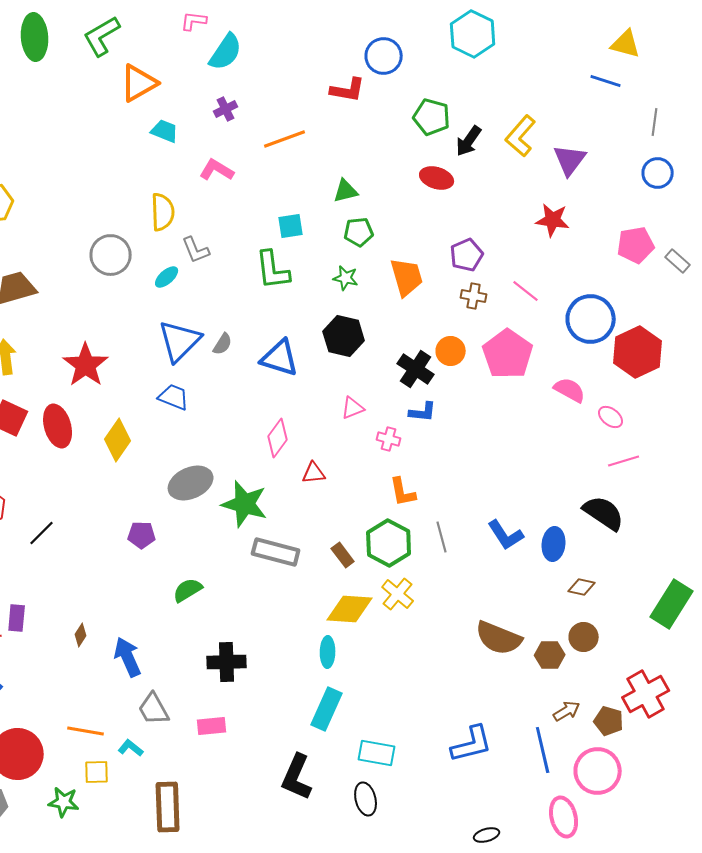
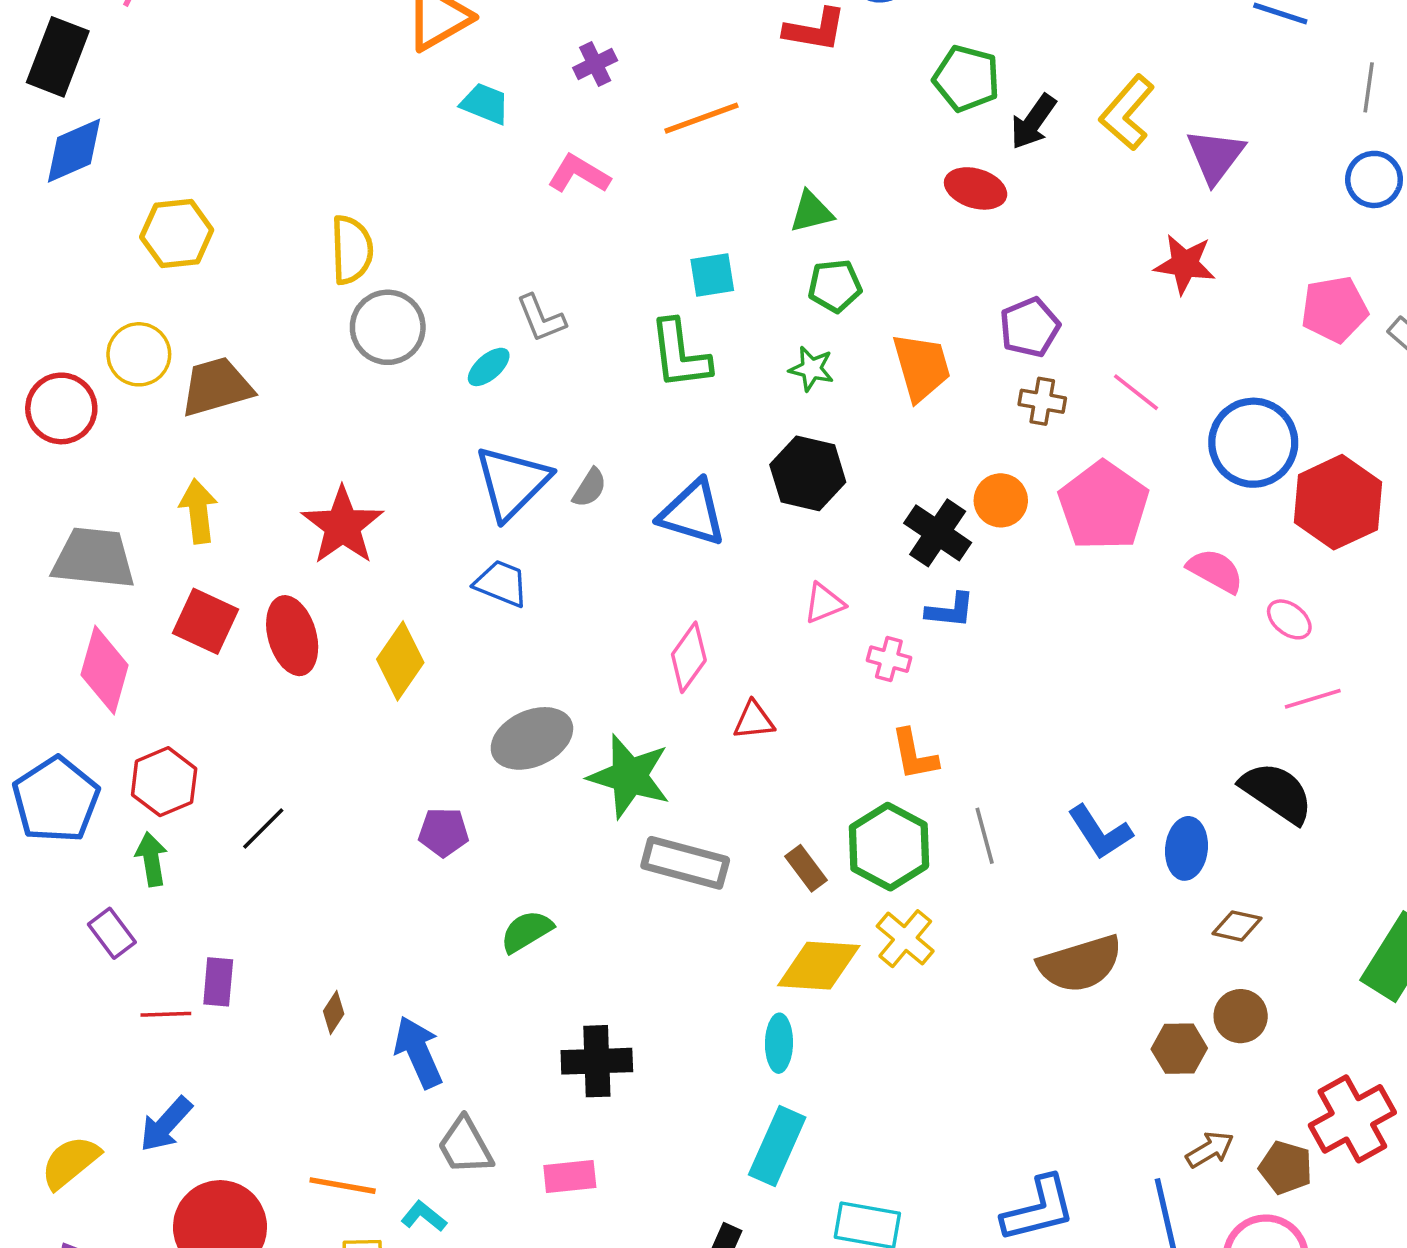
yellow semicircle: (163, 212) -> (352, 250), moved
brown semicircle: (499, 638) -> (1080, 964), moved, turned -39

